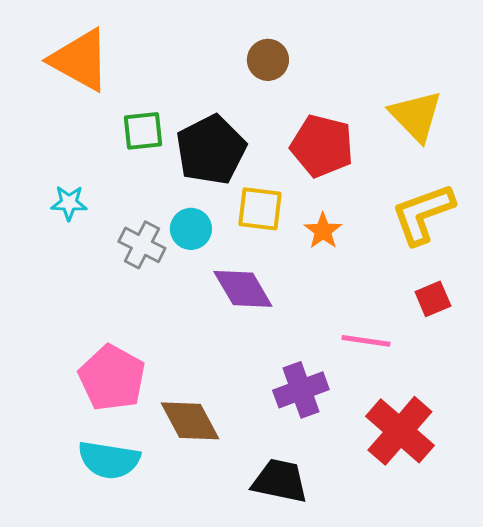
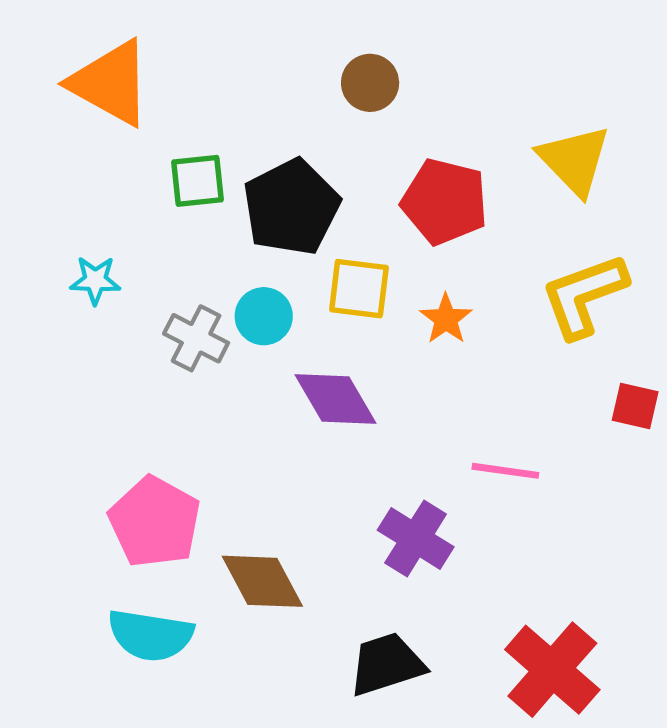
red square: (433, 299) -> (635, 406), moved, turned 36
purple cross: (301, 390) -> (416, 538), turned -38
red cross: (400, 431) -> (552, 670), moved
black trapezoid: (280, 481) -> (387, 664), turned -30

